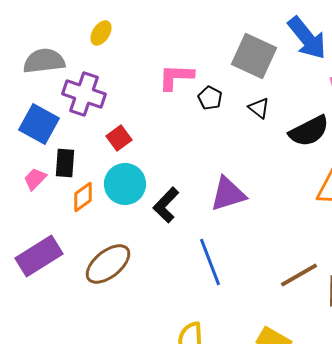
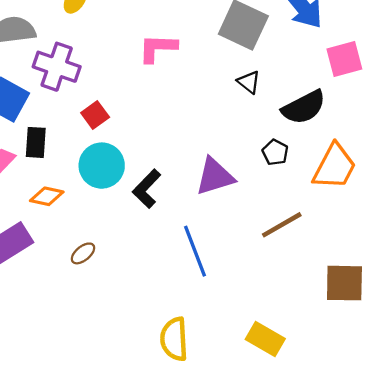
black pentagon: (210, 98) -> (275, 152), moved
orange diamond: (83, 197) -> (47, 196), moved, turned 48
brown ellipse: (108, 264) -> (83, 253), size x0.5
brown line: (299, 275) -> (282, 225), moved

